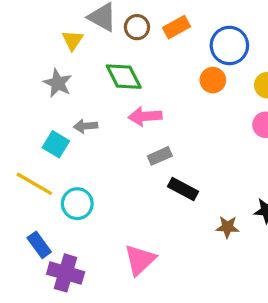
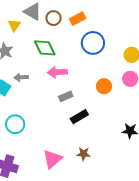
blue circle: (229, 45) -> (93, 43), moved
orange circle: (213, 80) -> (104, 86), moved
black rectangle: (183, 189) -> (79, 117), turned -60
brown star: (227, 227) -> (83, 154), moved

